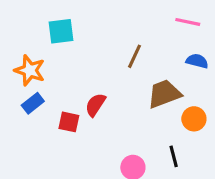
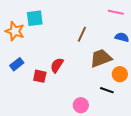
orange star: (30, 70) -> (15, 31), moved
black line: (174, 156) -> (107, 90), moved, turned -56

